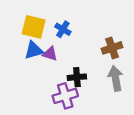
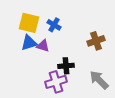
gray arrow: (116, 78) -> (99, 80), moved, turned -35

